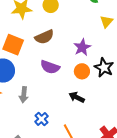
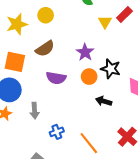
black arrow: (77, 97) -> (104, 101), moved
blue cross: (41, 119) -> (57, 132), turned 32

